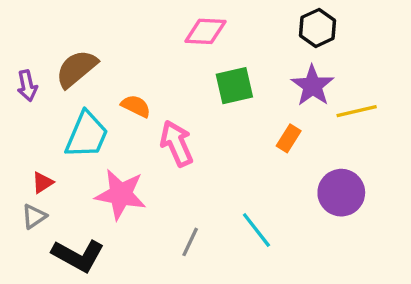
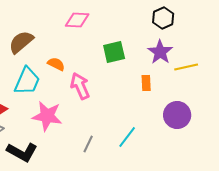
pink diamond: (205, 31) -> (77, 20), moved
orange rectangle: (289, 138) -> (146, 83), turned -35
cyan line: (256, 230) -> (127, 137), turned 75

